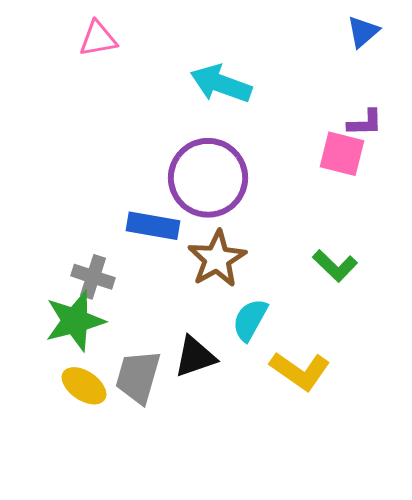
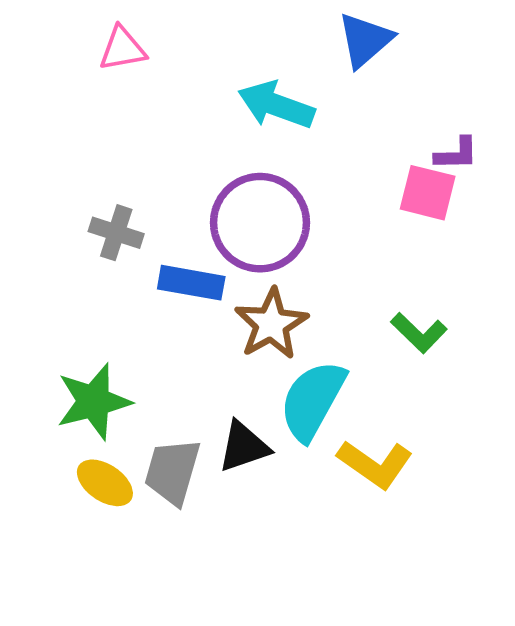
blue triangle: (363, 32) -> (365, 40), moved, size x1.4
gray cross: (93, 277) -> (116, 233), moved
cyan semicircle: (250, 320) -> (313, 400), size x1.5

